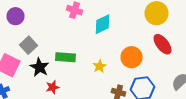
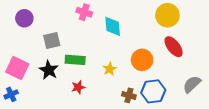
cyan diamond: (102, 24) -> (113, 26), turned -70
gray square: (28, 45) -> (52, 41), moved, turned 30
red star: (52, 87) -> (78, 87), moved

